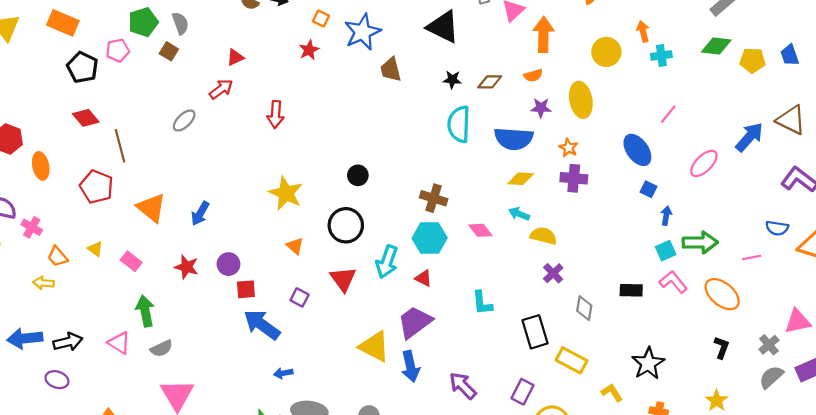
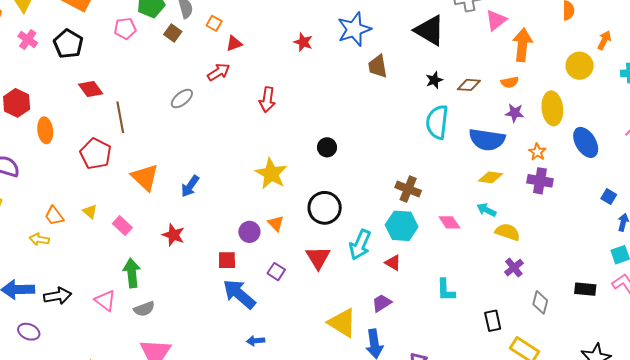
orange square: (321, 19) -> (214, 23), moved
orange arrow: (643, 31) -> (604, 40), moved, turned 36
red star: (309, 50) -> (303, 42), turned -30
black pentagon: (82, 67) -> (68, 44), moved
black star: (452, 80) -> (434, 80), turned -30
blue ellipse: (637, 150) -> (586, 142), moved
black circle: (358, 175) -> (327, 147), moved
pink cross: (32, 227) -> (28, 40), moved
purple circle: (228, 264) -> (249, 232), moved
purple trapezoid: (415, 322) -> (382, 303), size x0.6
black rectangle: (535, 332) -> (493, 321), size x0.7
purple ellipse: (57, 380) -> (29, 332), moved

